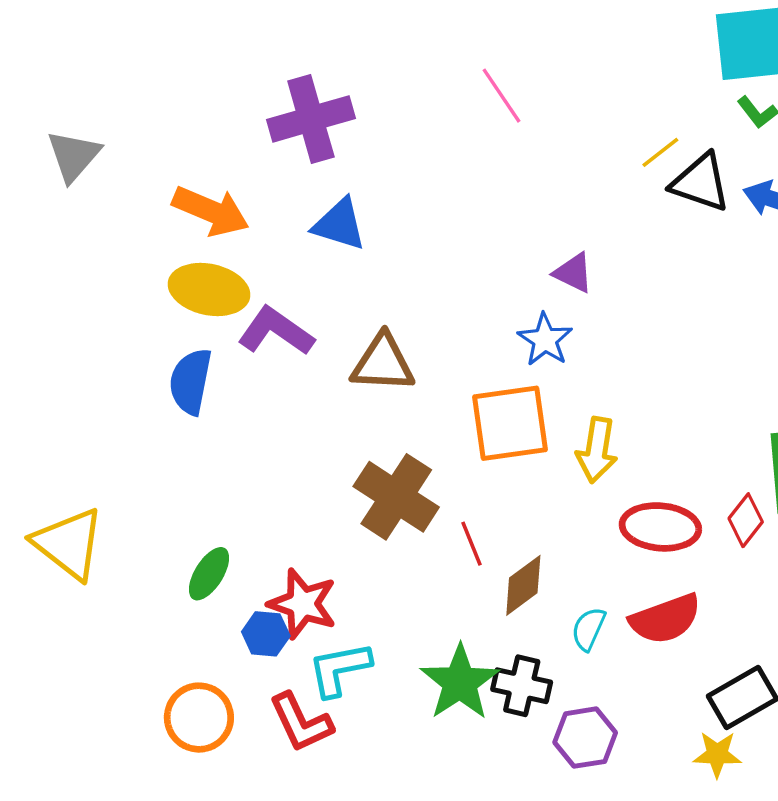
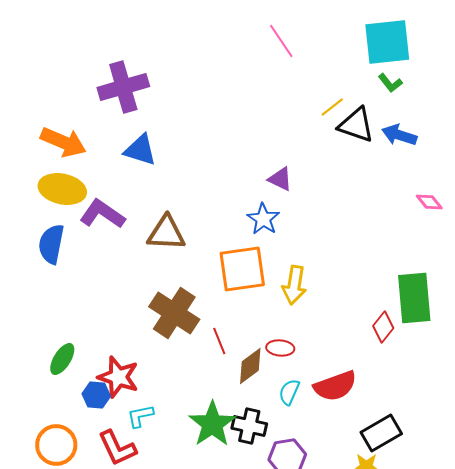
pink line: (502, 96) -> (281, 41), moved
red ellipse: (660, 527) -> (280, 348), moved, size x0.6
cyan L-shape: (339, 669) -> (140, 416), size x0.7

